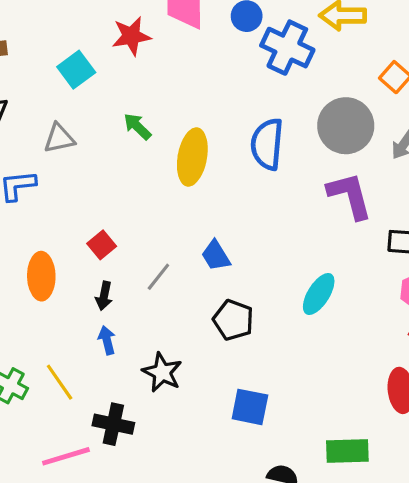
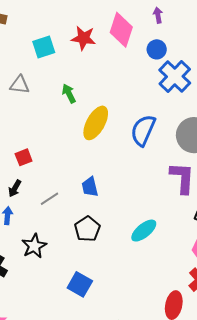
gray line: (158, 277) -> (50, 199), moved

